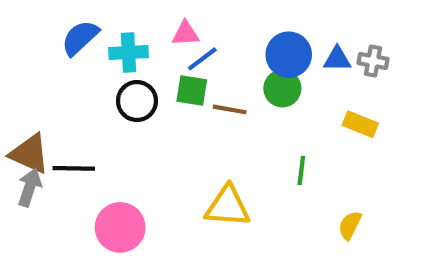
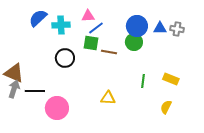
black circle: (137, 101) -> (65, 58), moved
yellow rectangle: (360, 124) -> (171, 79), moved
black line: (74, 168) -> (35, 91), moved
yellow triangle: (228, 206) -> (108, 98), size x0.7

